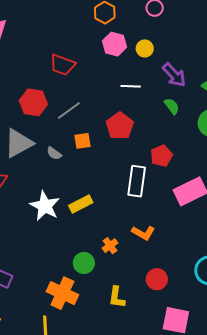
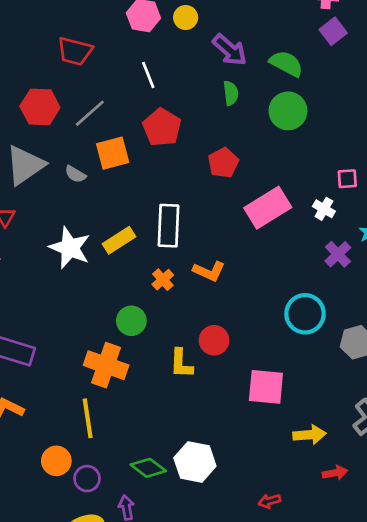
white line: (131, 86) -> (148, 75), moved, turned 72
green semicircle: (172, 106) -> (231, 93), turned 36
orange square: (82, 141) -> (113, 153), size x1.4
white rectangle: (137, 181) -> (169, 226), moved
orange cross: (110, 246) -> (163, 280), moved
red circle: (157, 279) -> (214, 340), moved

